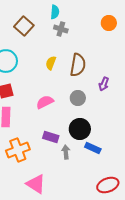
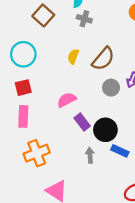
brown semicircle: (78, 65) -> (103, 59), turned 30
gray circle: (78, 98) -> (111, 88), moved
purple rectangle: (51, 137) -> (82, 122), moved, turned 35

